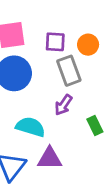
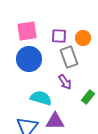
purple arrow: (63, 105) -> (65, 82), turned -70
green rectangle: (95, 125) -> (88, 97), turned 64

